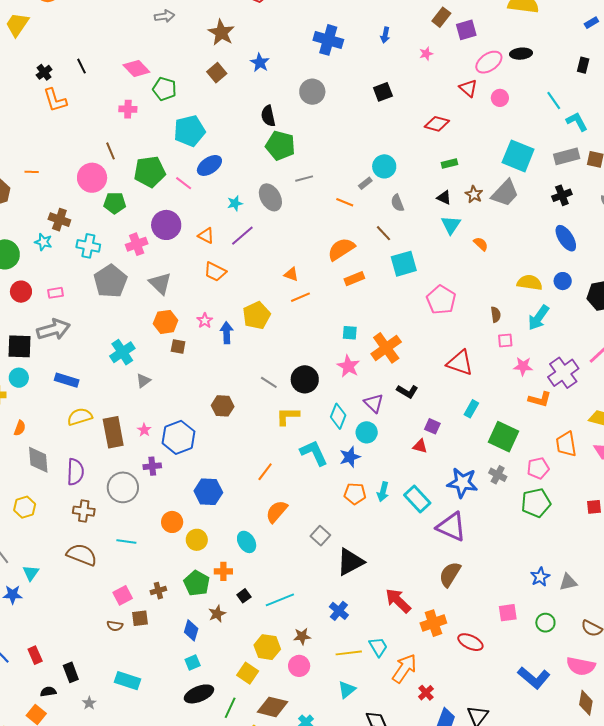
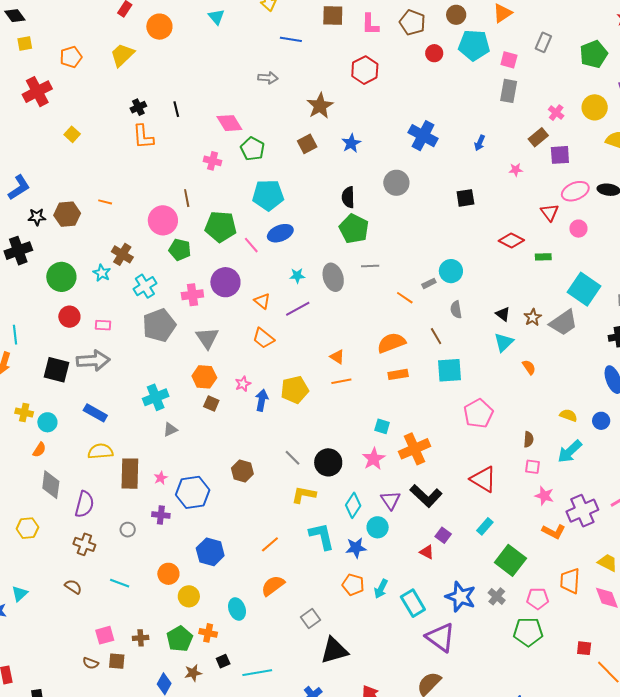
green rectangle: (449, 163) -> (543, 257), moved
cyan cross: (88, 246) -> (145, 286), turned 35
yellow semicircle: (530, 283) -> (568, 415), size x0.7
cyan circle: (19, 378) -> (47, 422), moved
black L-shape: (407, 391) -> (426, 496), size x1.5
gray circle: (123, 487) -> (128, 530), size x0.5
brown semicircle: (82, 555) -> (73, 587), size x0.6

